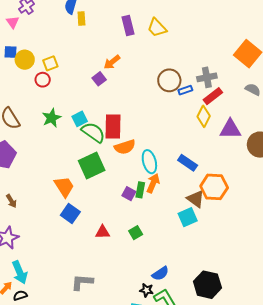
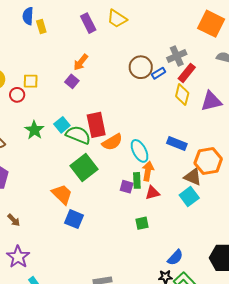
yellow square: (50, 63) -> (31, 81), moved, turned 35
red triangle: (103, 232) -> (152, 193), moved
green square: (136, 233) -> (142, 223), turned 32

